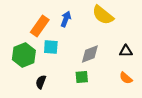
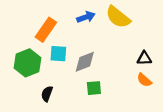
blue arrow: (66, 19) -> (86, 17), moved, turned 49
gray diamond: (90, 54) -> (85, 62), moved
orange semicircle: (126, 78) -> (144, 80), moved

